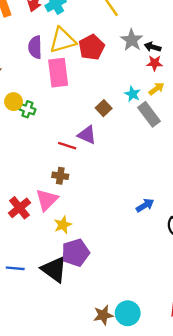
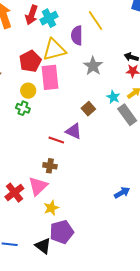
gray star: (132, 40) -> (93, 66), moved
purple semicircle: (35, 47) -> (77, 35), moved
red pentagon: (92, 47) -> (30, 61), moved
yellow circle: (14, 102) -> (28, 91), moved
black triangle: (54, 269) -> (43, 246), size x0.7

